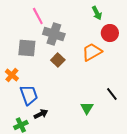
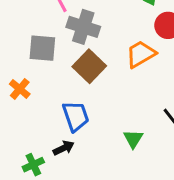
brown square: (58, 60) -> (89, 66), size x1.5
blue trapezoid: (29, 95) -> (76, 116), moved

